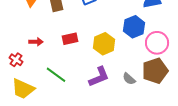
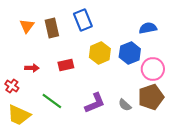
yellow hexagon: (104, 44) -> (100, 53), moved

